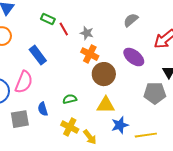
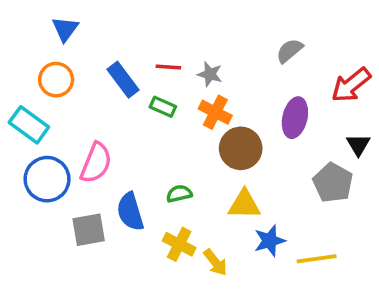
green rectangle: (48, 19) -> (163, 107), moved
red line: (64, 29) -> (168, 67), turned -56
blue rectangle: (38, 55) -> (123, 80), moved
purple ellipse: (134, 57) -> (295, 118), turned 65
gray pentagon: (155, 93) -> (333, 183), turned 30
blue semicircle: (43, 109) -> (130, 212), size x1.5

